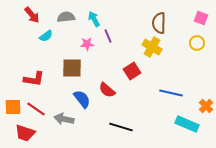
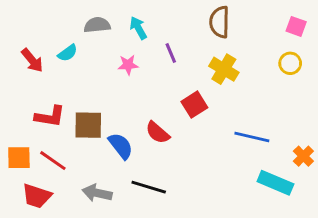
red arrow: (32, 15) -> (32, 60), moved
brown semicircle: (159, 23) -> (219, 22), moved
purple line: (108, 36) -> (171, 53), moved
brown square: (72, 68) -> (88, 125), moved
gray arrow: (64, 119) -> (97, 193), moved
black line: (121, 127) -> (149, 187), moved

